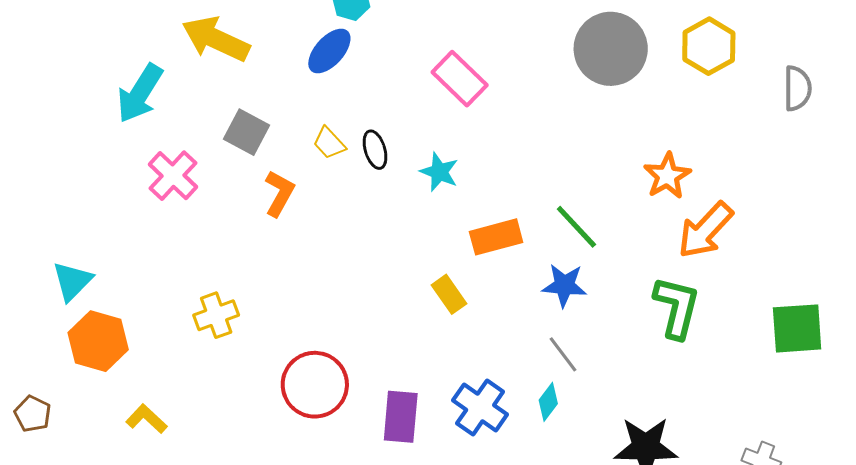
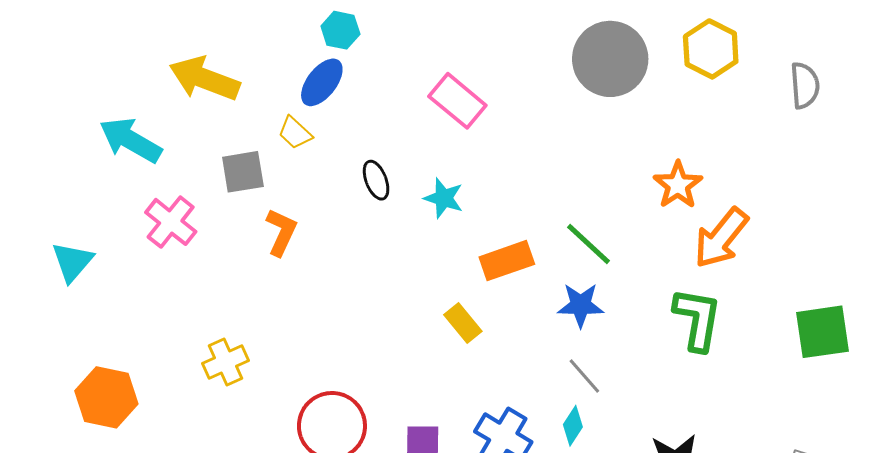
cyan arrow: (140, 93) -> (131, 140), turned 92
gray square: (247, 132) -> (243, 172), turned -33
yellow trapezoid: (329, 143) -> (295, 133), moved
cyan triangle: (72, 281) -> (72, 262), moved

